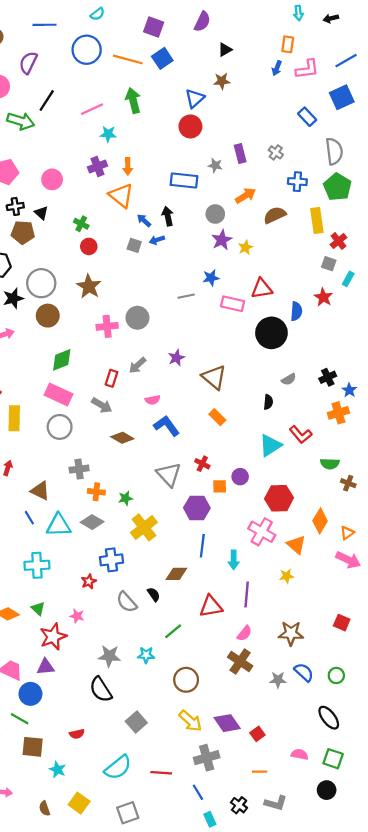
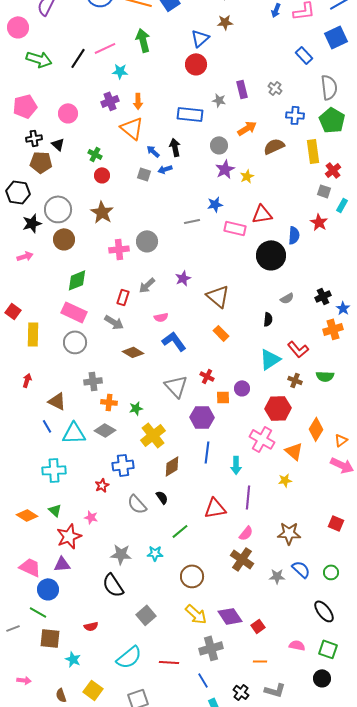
black line: (47, 101) -> (78, 58), moved
brown cross: (348, 483) -> (295, 380), moved
brown diamond: (176, 574) -> (172, 466), moved, turned -30

